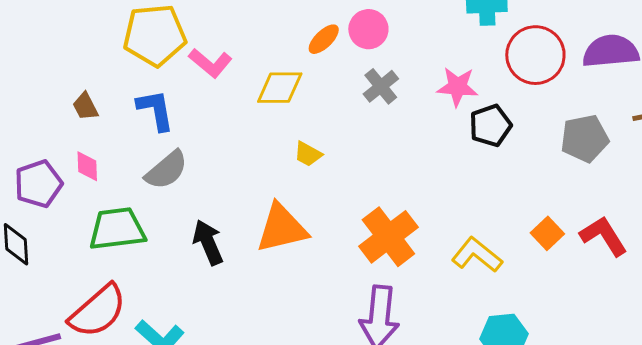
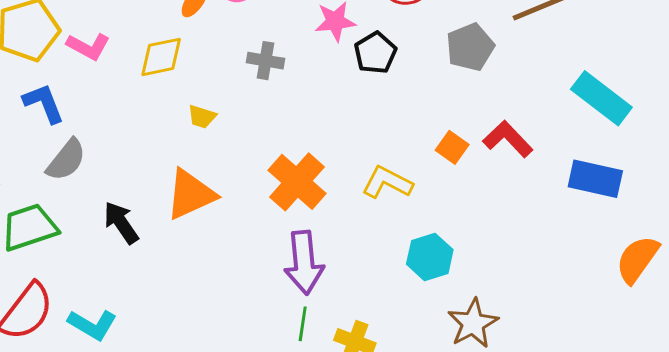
gray cross: (381, 86) -> (266, 61), moved, turned -30

